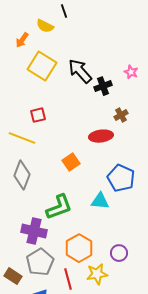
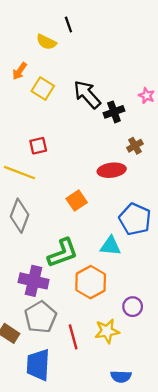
orange arrow: (22, 40) -> (20, 71), moved
yellow square: (42, 66) -> (43, 89), size x0.7
orange hexagon: (79, 248) -> (91, 282), moved

